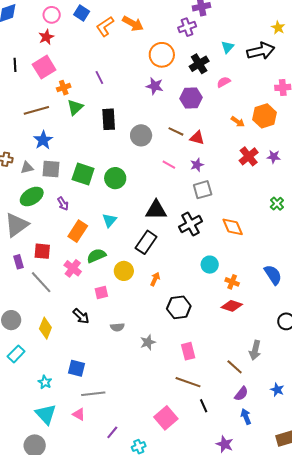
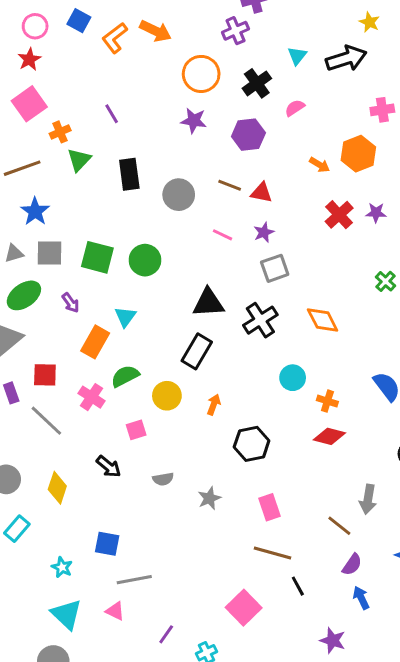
cyan triangle: (109, 220) -> (125, 317), moved

